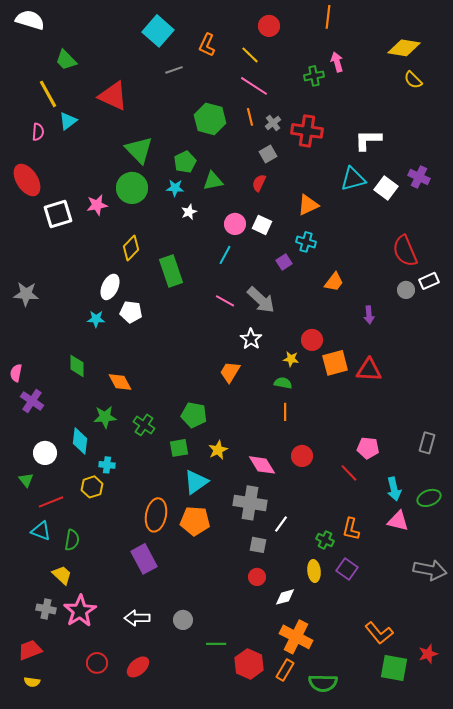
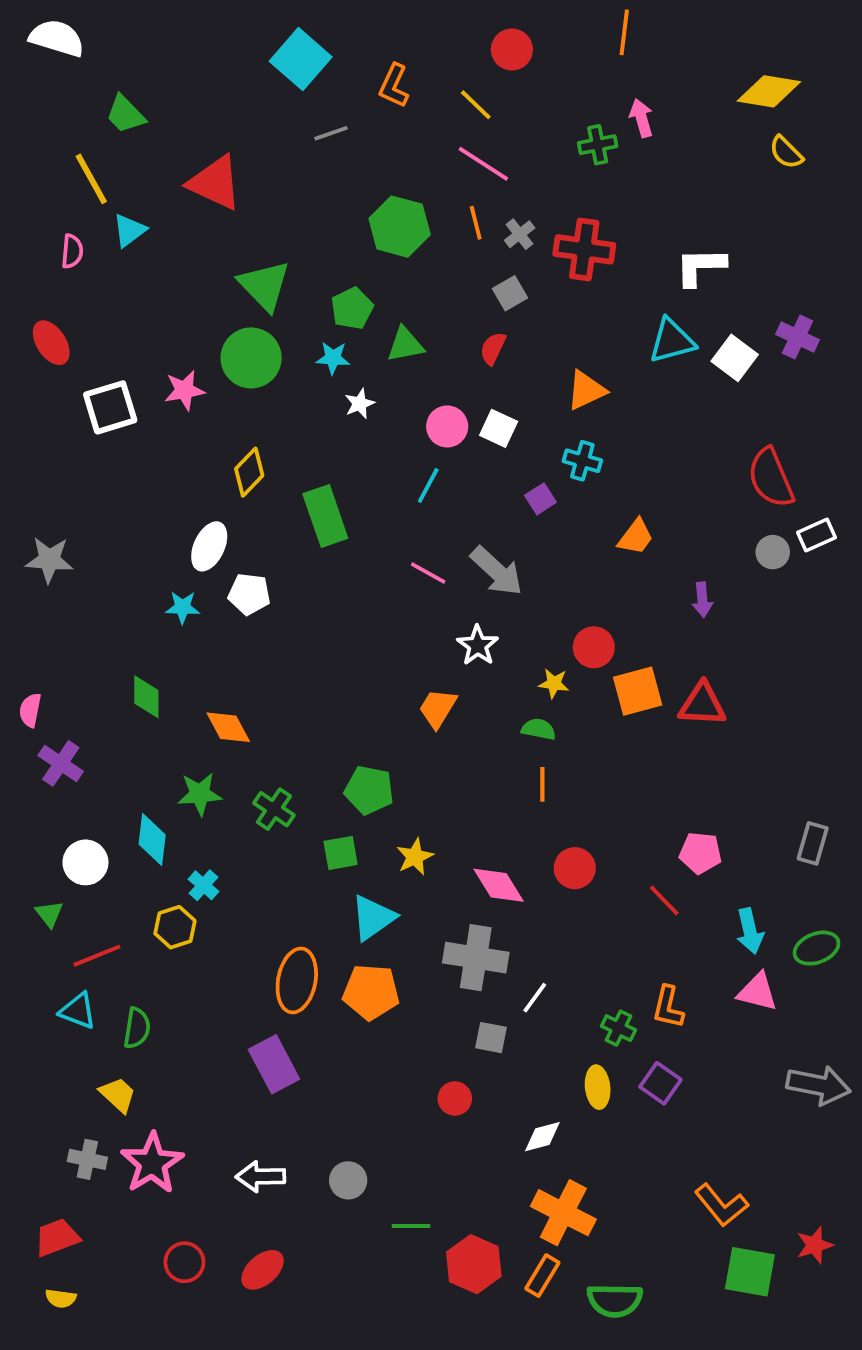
red ellipse: (27, 180) -> (51, 343), size x0.7
cyan cross: (107, 465) -> (203, 885), turned 35
red circle: (257, 577) -> (455, 1099), moved

